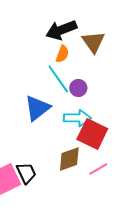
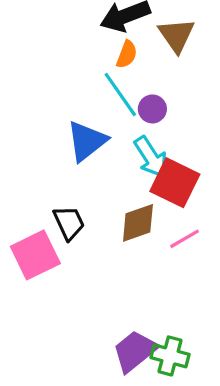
cyan arrow: (77, 118) -> (151, 157), turned 56
black trapezoid: (26, 173) -> (69, 223), moved

